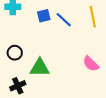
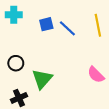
green triangle: (40, 68) -> (42, 79), turned -50

